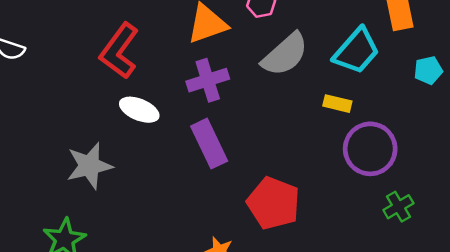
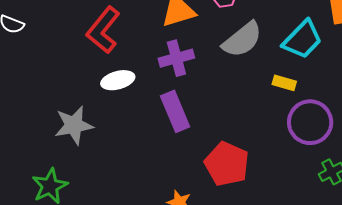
white ellipse: (139, 110) -> (118, 80), turned -40

